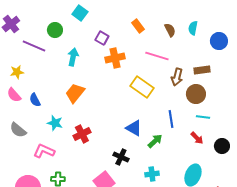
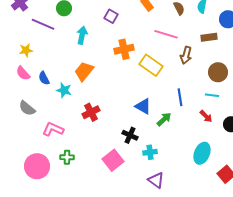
orange cross: (115, 58) -> (124, 49), moved
brown rectangle: (202, 70) -> (209, 37), moved
brown circle: (196, 94) -> (218, 72), moved
cyan star: (55, 123) -> (64, 90), moved
cyan cross: (152, 174) -> (150, 152), moved

